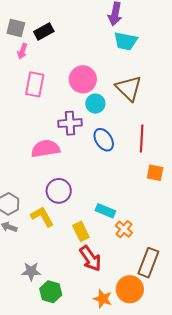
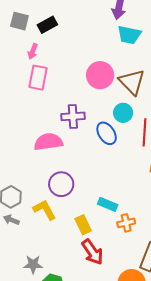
pink arrow: (22, 51) -> (33, 51), moved
pink circle: (83, 79) -> (100, 75), moved
cyan circle: (95, 104) -> (123, 113), moved
orange cross: (124, 229) -> (126, 223), turned 36

